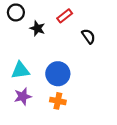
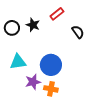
black circle: (16, 12) -> (12, 28), moved
purple star: (23, 96) -> (33, 82), moved

